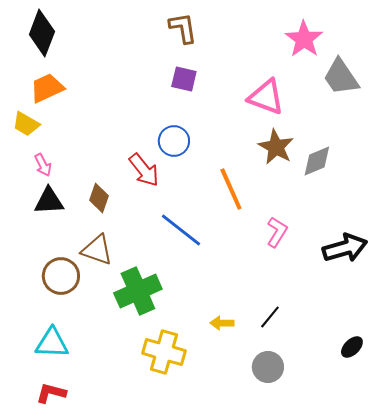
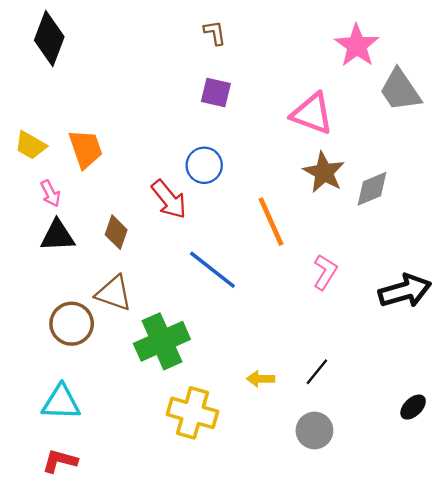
brown L-shape: (183, 28) -> (215, 33), size x0.7
orange trapezoid: (47, 88) -> (86, 149), moved, turned 96

